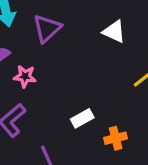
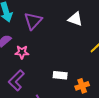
white rectangle: (82, 118) -> (60, 75), turned 40

